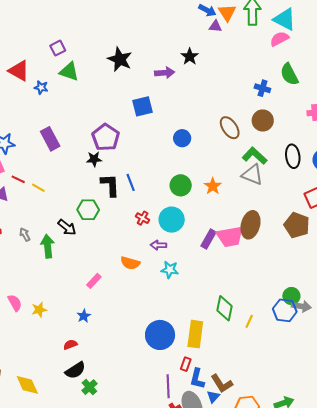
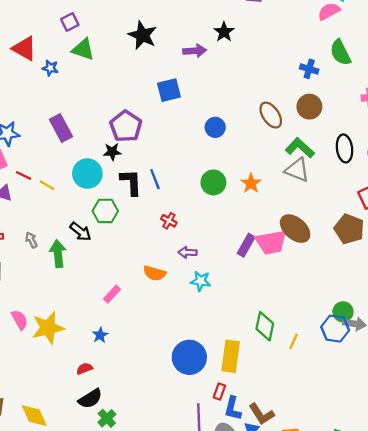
cyan circle: (172, 220) -> (87, 174), moved
brown ellipse: (250, 225) -> (295, 229), turned -64
yellow star: (39, 310) -> (48, 328), size x1.8

